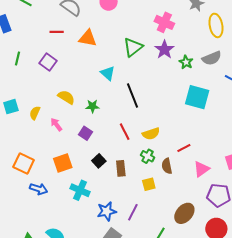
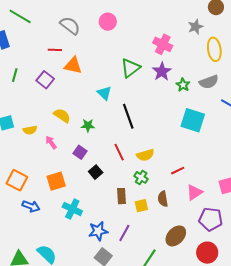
orange triangle: (88, 38) -> (73, 65), moved
yellow semicircle: (35, 113) -> (30, 130), turned -128
black square: (99, 161) -> (96, 172), moved
brown semicircle: (167, 166) -> (163, 199), moved
brown rectangle: (121, 168) -> (122, 196), moved

